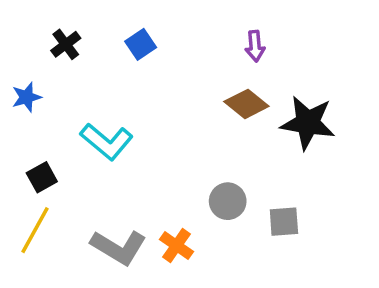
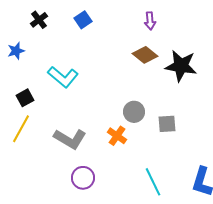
orange cross: (177, 245) -> (117, 136), moved

